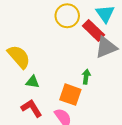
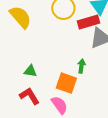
red rectangle: (93, 30) -> (88, 22), turned -60
yellow semicircle: (19, 57) -> (20, 17), moved

